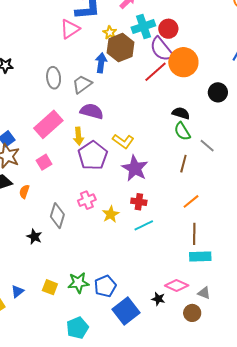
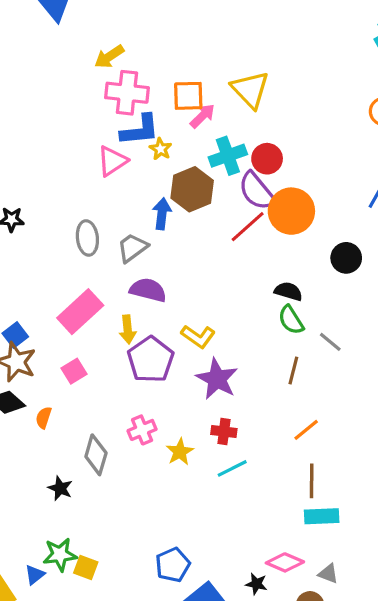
yellow star: (110, 33) -> (161, 149), moved
green star: (78, 283) -> (60, 555), moved

